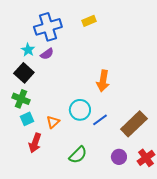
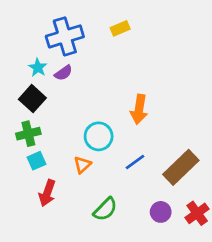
green cross: (21, 99) -> (28, 134), turned -36
cyan circle: (80, 110) -> (99, 136), moved
orange triangle: (53, 122) -> (82, 165), moved

